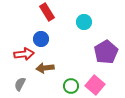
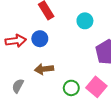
red arrow: (24, 54) -> (16, 41), moved

